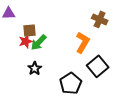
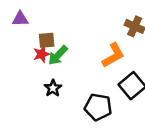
orange L-shape: (83, 42) -> (113, 55), turned 30
black pentagon: (71, 83) -> (98, 107), turned -30

